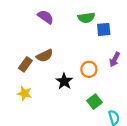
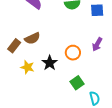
blue square: (104, 29) -> (97, 10), moved
yellow star: (25, 93) -> (27, 67), moved

